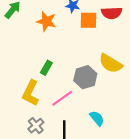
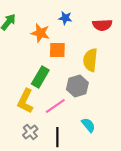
orange square: (88, 20) -> (57, 50), moved
yellow semicircle: (111, 63) -> (90, 60), moved, turned 65
green rectangle: (46, 68) -> (40, 77), size x1.5

